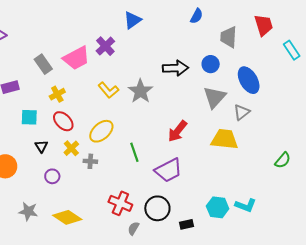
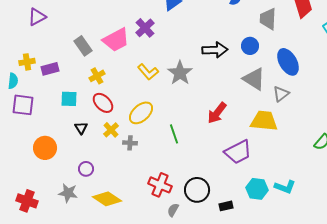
gray triangle: (215, 97) -> (254, 79), turned -40
purple trapezoid: (168, 170) -> (238, 152), moved
purple circle: (52, 176) -> (86, 169), moved

